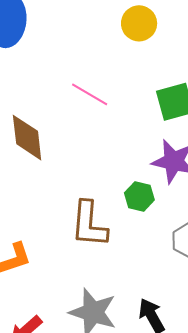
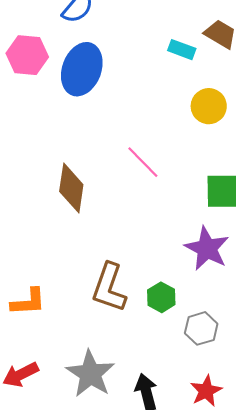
green hexagon: (139, 196) -> (161, 297), moved

